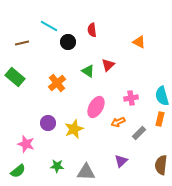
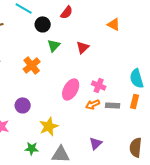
red semicircle: (92, 30) -> (67, 12), turned -136
green triangle: (88, 71) -> (54, 45), moved, turned 40
pink cross: (131, 98) -> (99, 85), moved, turned 32
yellow star: (74, 129) -> (49, 126), moved
gray rectangle: (139, 133) -> (113, 105), moved, turned 48

